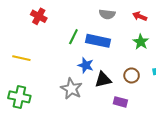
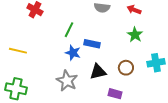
blue rectangle: (98, 41) -> (92, 44), moved, size x0.7
blue star: (86, 65) -> (73, 53), moved

